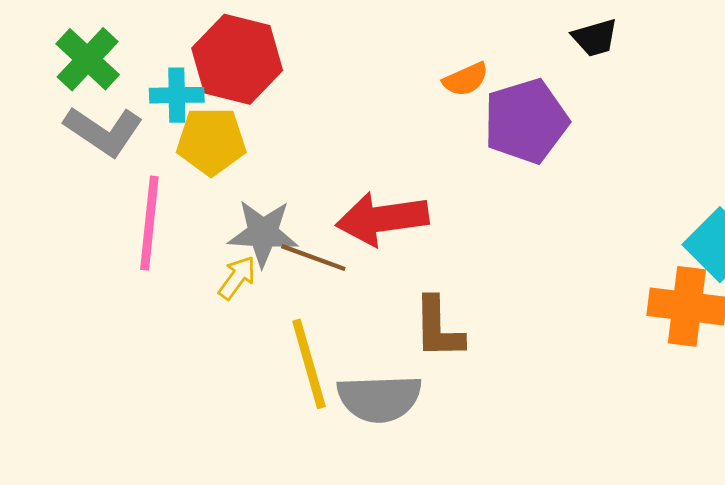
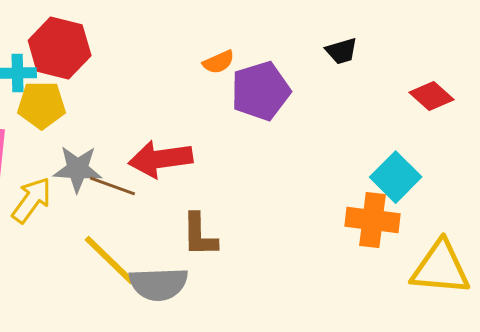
black trapezoid: (595, 38) -> (342, 51), moved
yellow arrow: (237, 278) -> (32, 200), moved, size x1.5
yellow line: (309, 364) -> (110, 260), turned -30

